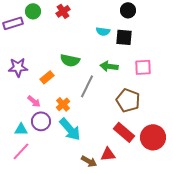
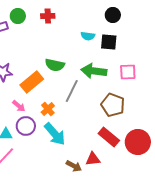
red cross: (63, 11) -> (48, 16), turned 32
green arrow: (109, 66) -> (94, 71), size x1.4
orange rectangle: (47, 77) -> (32, 82), size x1.6

